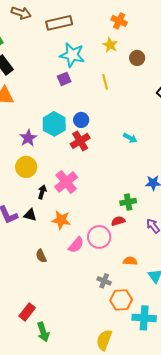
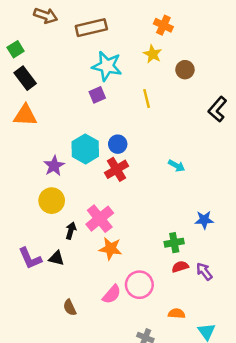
orange star: (61, 220) -> (111, 249), moved
red semicircle: (118, 221) -> (180, 267), moved

